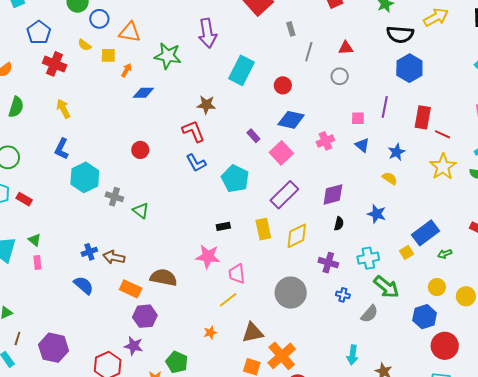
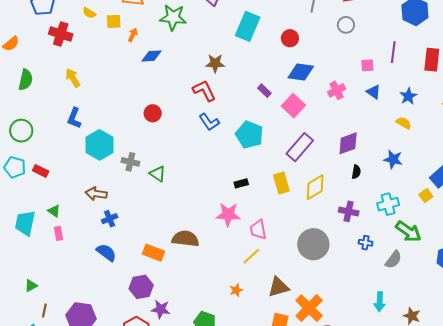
brown arrow: (114, 257) -> (96, 194), moved
purple hexagon: (145, 316) -> (141, 287), moved

